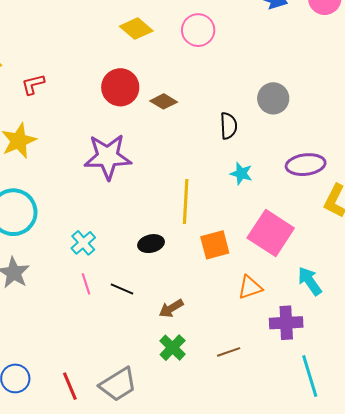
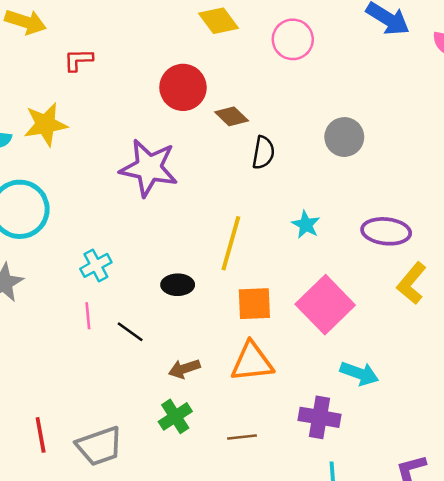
gray circle: (273, 98) -> (344, 137), moved
black semicircle: (229, 126) -> (263, 153), moved
cyan arrow: (310, 281) -> (359, 373), turned 132
orange triangle: (250, 287) -> (252, 362), moved, size x1.4

